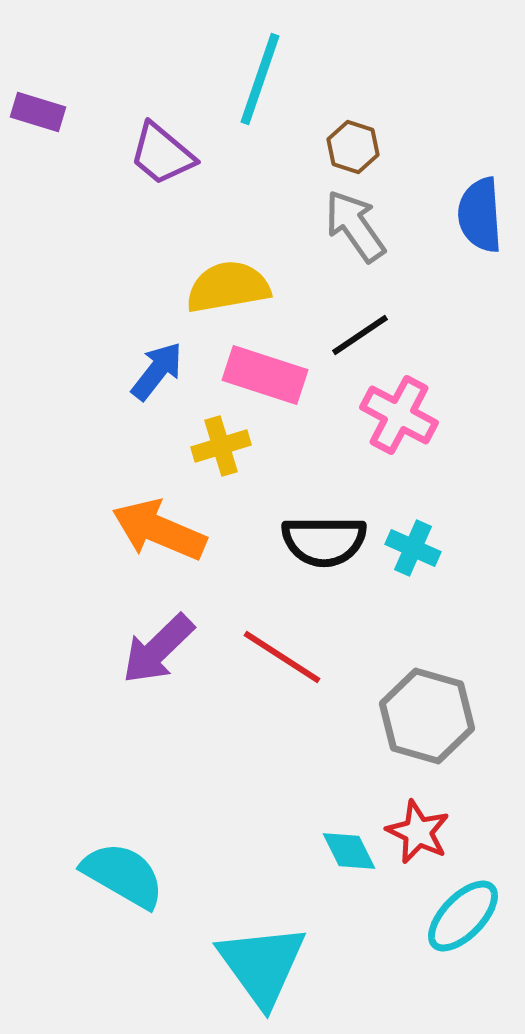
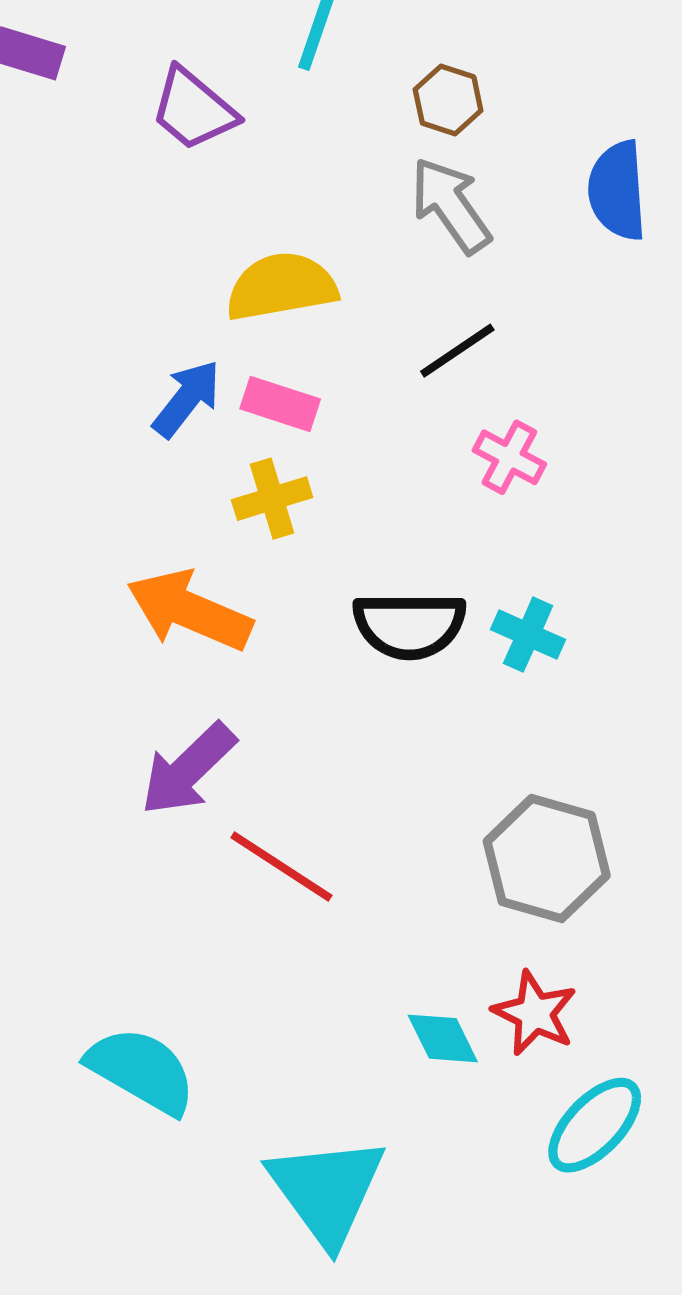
pink rectangle: (265, 375) -> (280, 404), moved, size x0.7
pink cross: (399, 415) -> (509, 457), size x0.7
red line: (282, 657) -> (281, 867), moved

